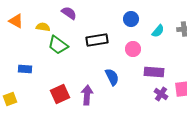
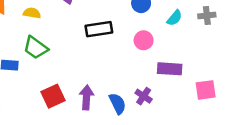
green trapezoid: (58, 45) -> (36, 48), moved
blue semicircle: (112, 77) -> (118, 104), moved
purple cross: (161, 94) -> (144, 96), moved

